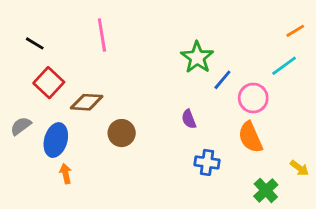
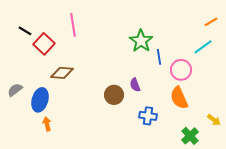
blue line: (222, 80) -> (159, 57), turned -49
red square: (49, 83) -> (44, 44), moved
brown circle: (122, 133) -> (114, 95), moved

